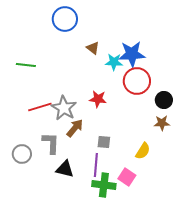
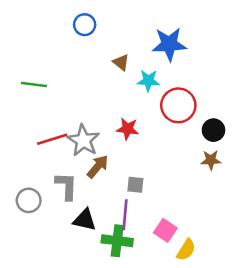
blue circle: (65, 19) -> (85, 25), size x0.7
blue star: (132, 54) -> (169, 44), moved
yellow semicircle: (143, 151) -> (186, 250), moved
green cross: (104, 185) -> (117, 241), moved

